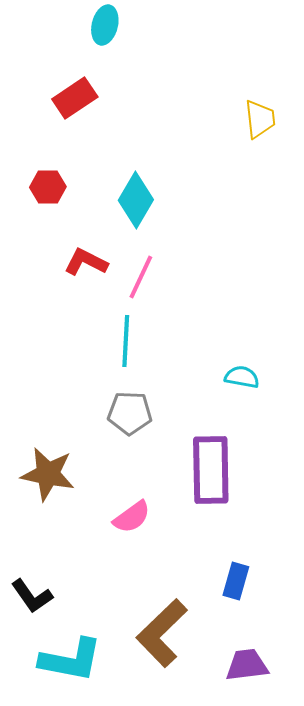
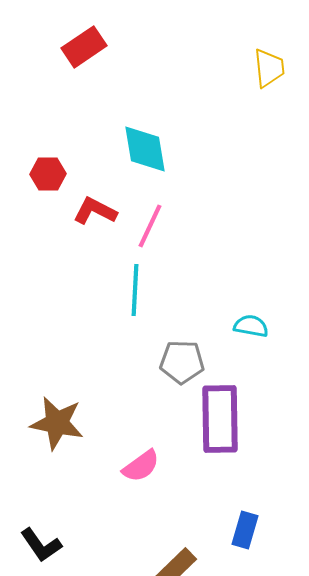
red hexagon: (48, 187) -> (48, 174), moved
cyan diamond: (136, 200) -> (145, 149), turned -40
gray pentagon: (130, 413) -> (182, 362), moved

